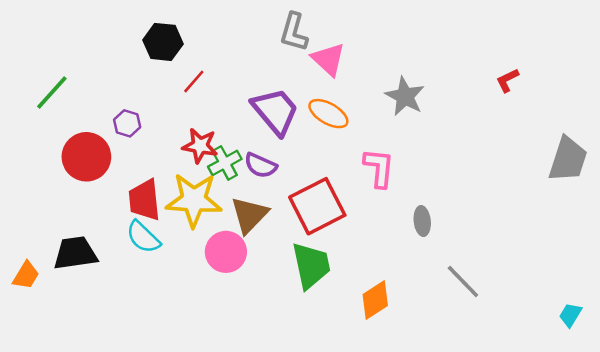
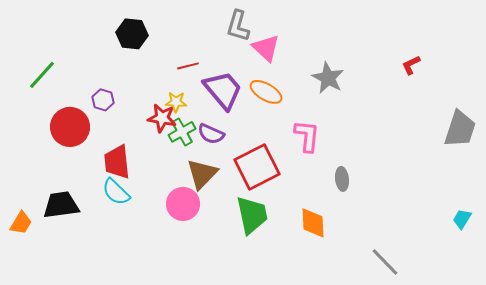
red line: (194, 81) -> (188, 66), moved, turned 35
yellow star: (194, 200) -> (176, 102), moved, size x0.5
gray line: (463, 281) -> (385, 262), moved
orange diamond: (375, 300) -> (313, 223), moved, turned -60
cyan trapezoid: (570, 315) -> (462, 219), moved

